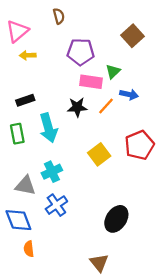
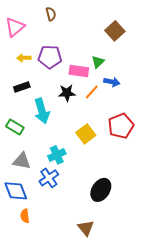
purple pentagon: (81, 52) -> (50, 57), moved
yellow arrow: (28, 55) -> (24, 58), moved
green rectangle: (17, 134) -> (15, 127), moved, turned -48
cyan cross: (52, 172) -> (57, 155), moved

